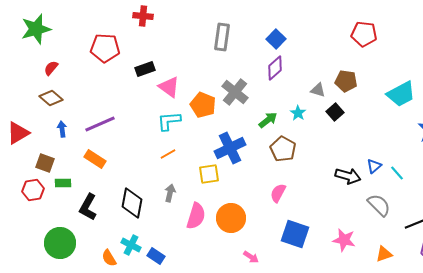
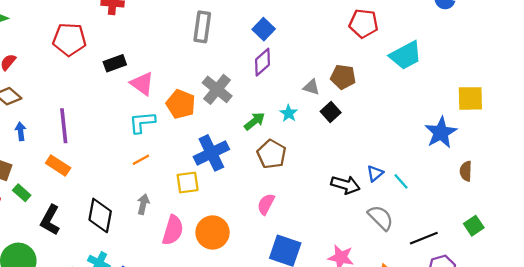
cyan trapezoid: (401, 94) -> (406, 55), moved
purple line: (100, 124) -> (64, 126), turned -72
green rectangle: (63, 183) -> (22, 193), turned 42

